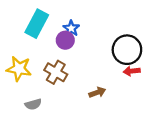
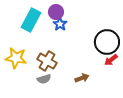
purple circle: (65, 40) -> (56, 12), moved
red arrow: (132, 71) -> (111, 60), turned -32
gray semicircle: (33, 104) -> (44, 79), moved

